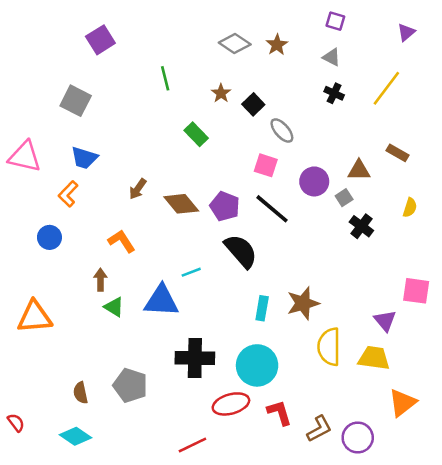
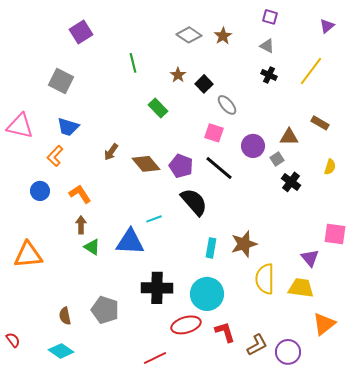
orange L-shape: (122, 241) -> (80, 194), moved

